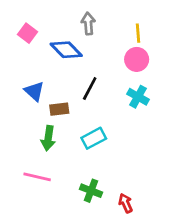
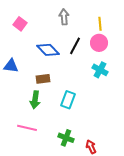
blue diamond: (66, 50) -> (48, 50), moved
black line: (90, 88) -> (75, 46), moved
blue triangle: (34, 91) -> (11, 66), moved, turned -35
cyan rectangle: (94, 138) -> (68, 100), turned -42

